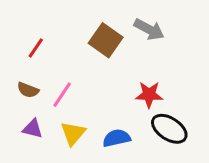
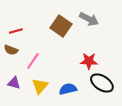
red line: (36, 48) -> (16, 31), turned 40
brown semicircle: (28, 90) -> (11, 50), moved

